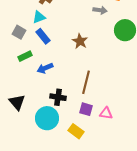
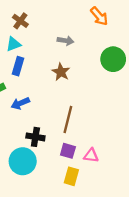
gray arrow: (100, 10) -> (66, 41), moved
blue rectangle: (43, 36) -> (18, 66), turned 56
yellow rectangle: (76, 131) -> (71, 176), moved, turned 70

